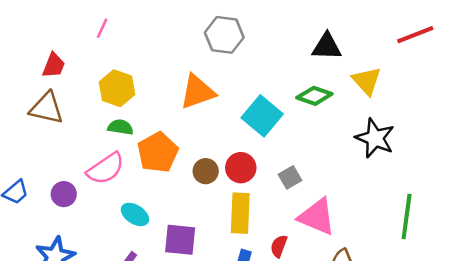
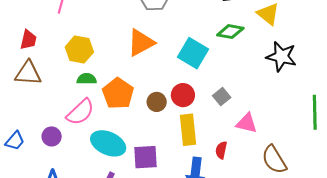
cyan ellipse: (135, 214) -> (108, 143), size x1.6
pink triangle: (317, 217) -> (247, 123), size x0.7

